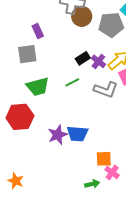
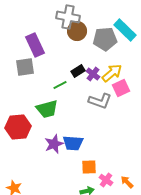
purple rectangle: (38, 31) -> (35, 45), size x1.6
green line: (72, 82) -> (60, 85), moved
green trapezoid: (38, 87) -> (47, 109), moved
orange square: (104, 159) -> (89, 167), moved

